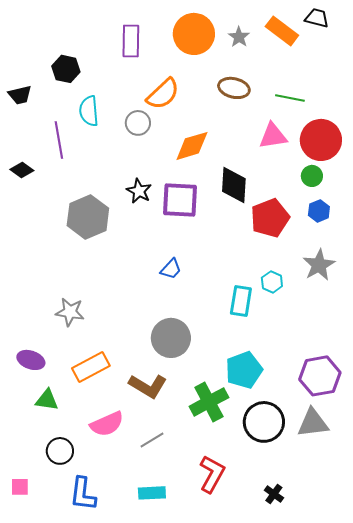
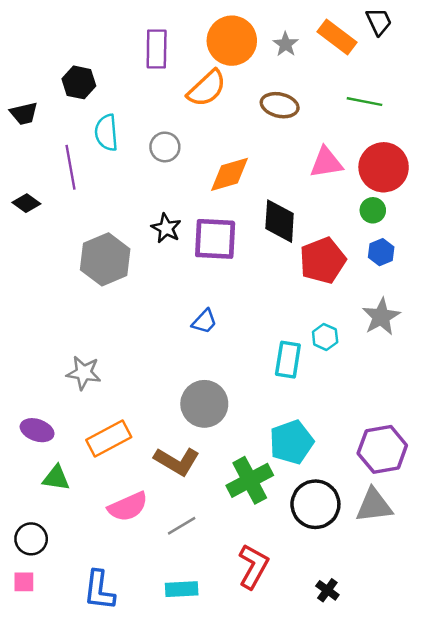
black trapezoid: (317, 18) -> (379, 22), turned 50
orange semicircle: (163, 94) -> (207, 88), moved
green line: (290, 98) -> (364, 102), moved
black circle: (60, 451) -> (31, 539), moved

